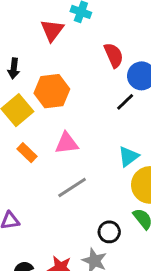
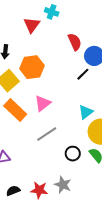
pink triangle: (67, 143) -> (43, 103), turned -30
orange rectangle: (27, 153) -> (15, 110), size x1.6
black circle: (109, 232) -> (73, 154), moved

